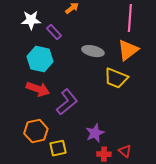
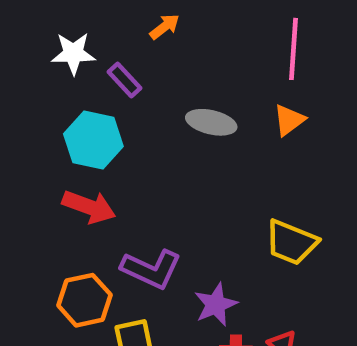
orange triangle: (128, 50) -> (289, 120), size x0.7
yellow trapezoid: (116, 78) -> (291, 242), moved
purple L-shape: (67, 102) -> (151, 269), moved, turned 64

